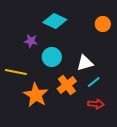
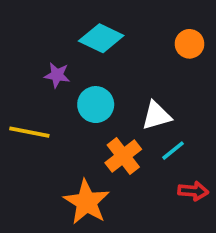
orange star: (36, 95) -> (86, 202), moved
red arrow: (96, 104) -> (193, 191), moved

